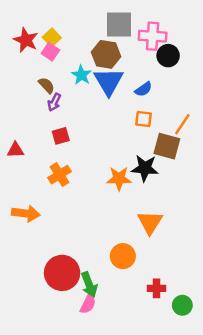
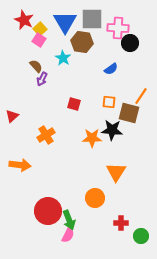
red star: (26, 40) -> (24, 20), moved
blue triangle: (109, 81) -> (65, 22), moved
orange square: (144, 119) -> (109, 102), moved
red square: (61, 136) -> (74, 104), moved, turned 32
red triangle: (15, 150) -> (12, 116), turned -40

